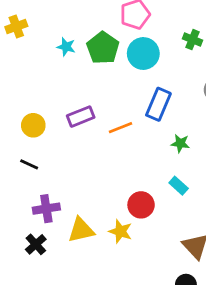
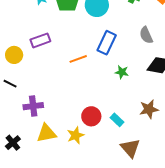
purple rectangle: (81, 117) -> (40, 40), moved
cyan rectangle: (179, 186) -> (117, 120), moved
purple cross: (46, 209) -> (33, 106), moved
yellow star: (120, 231) -> (76, 135), turned 30

